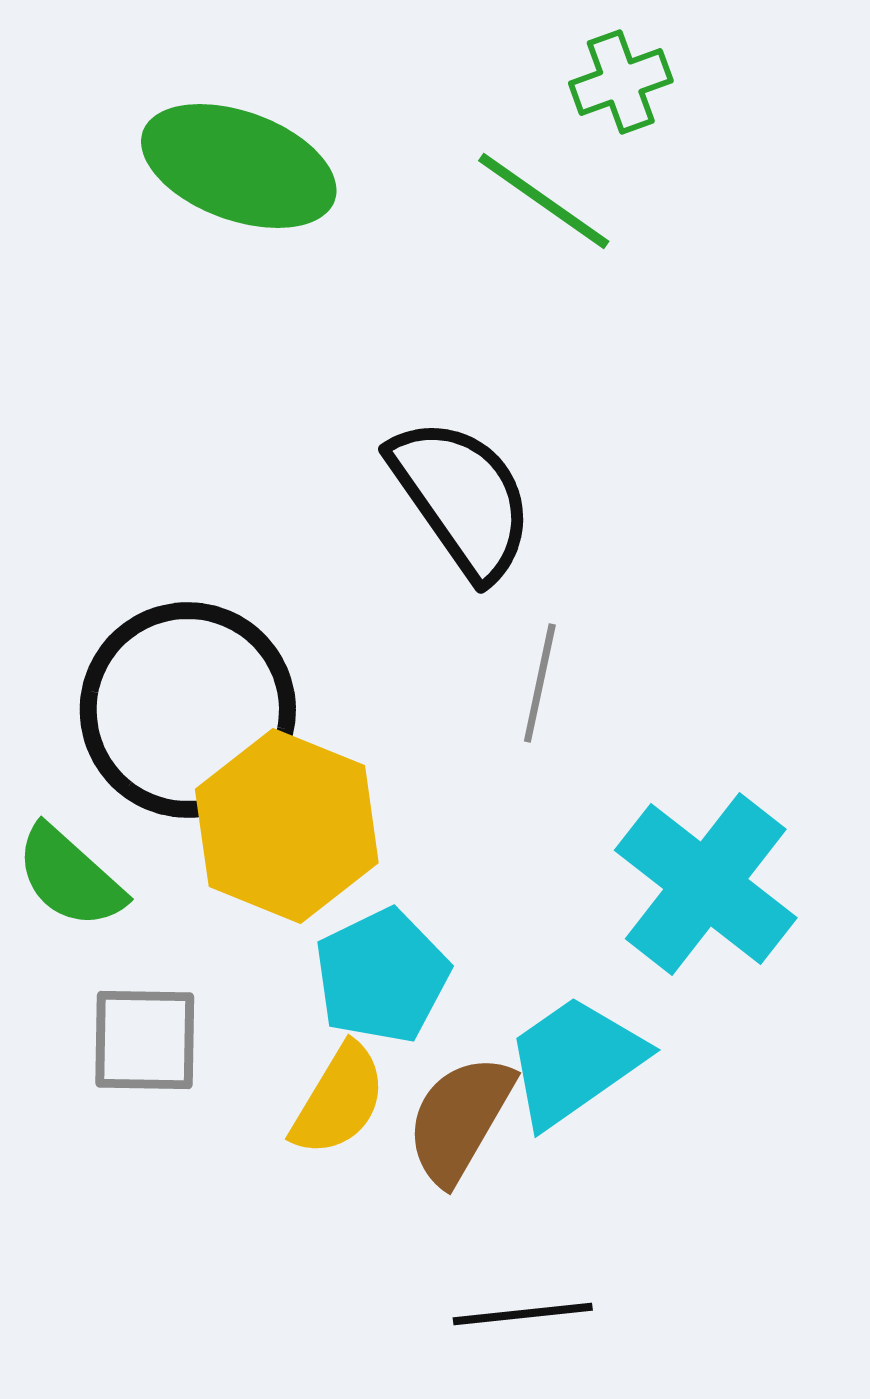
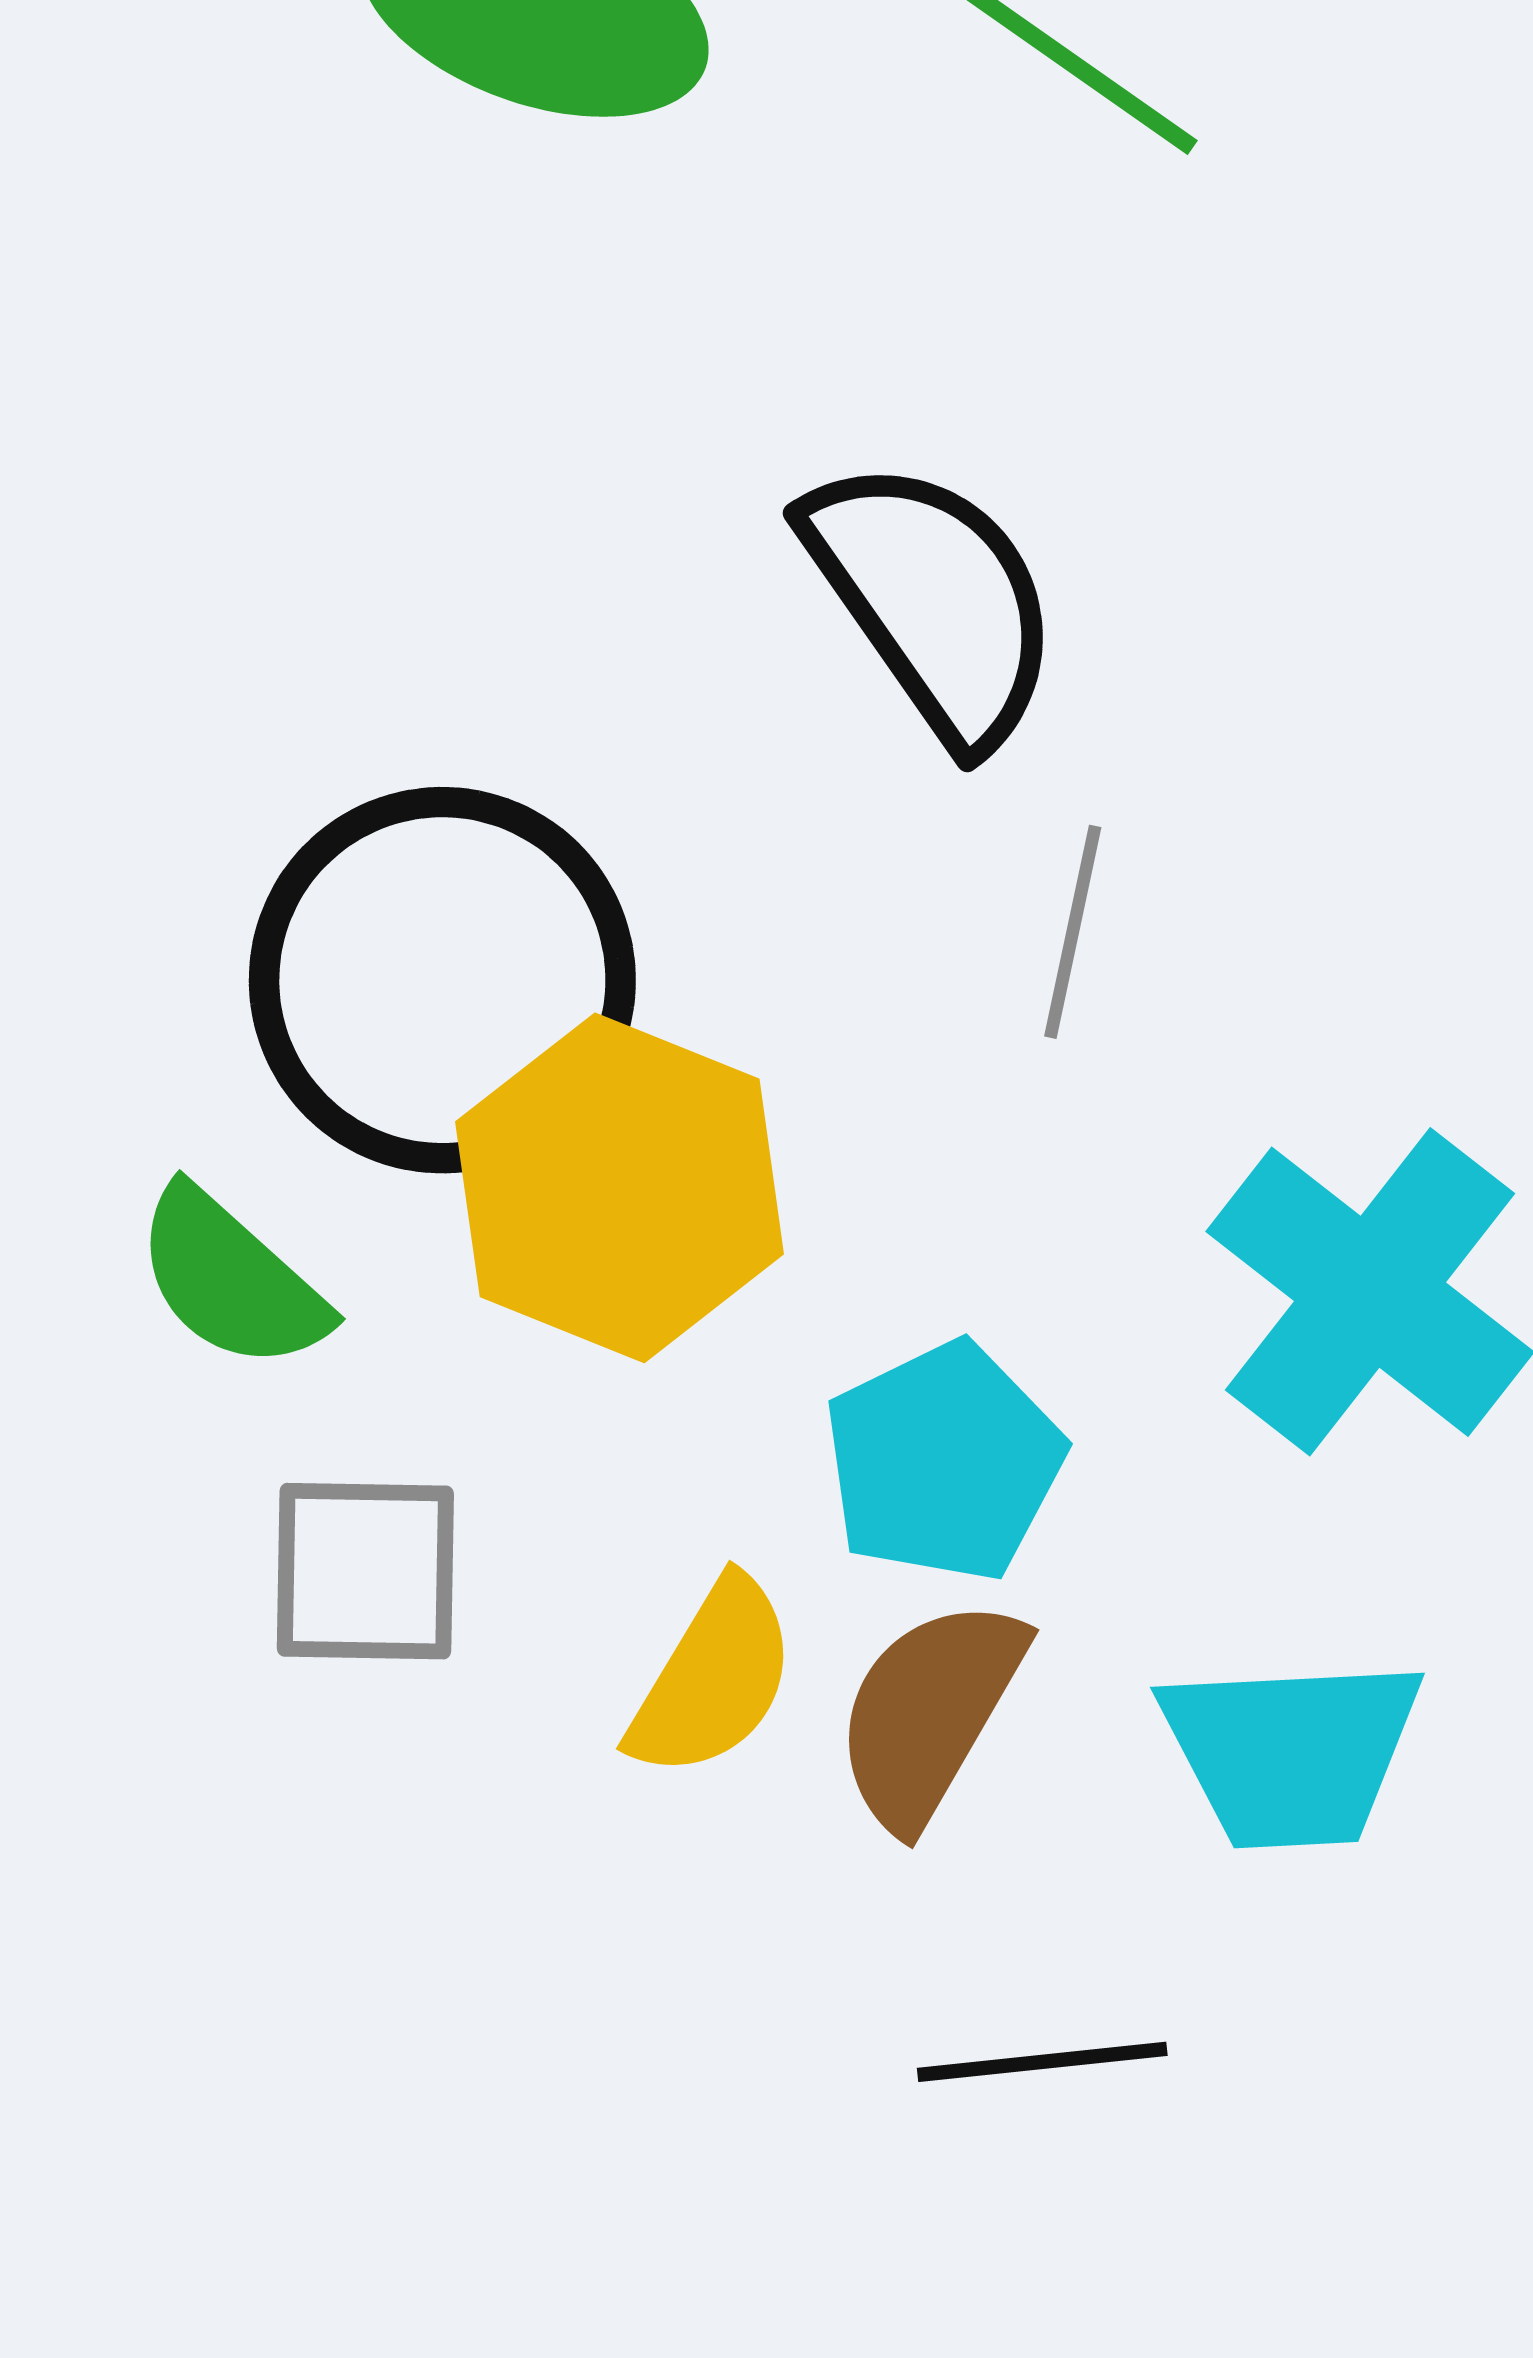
cyan pentagon: (382, 976) -> (944, 1462), moved
cyan trapezoid: (575, 1061) -> (1291, 1752), moved, turned -148

